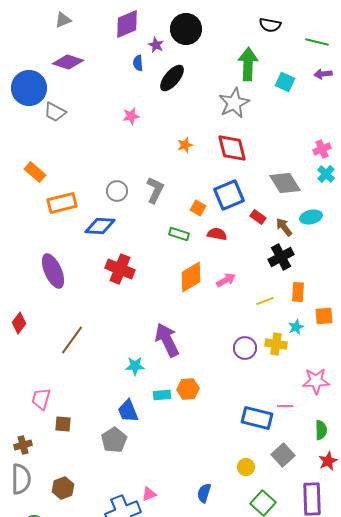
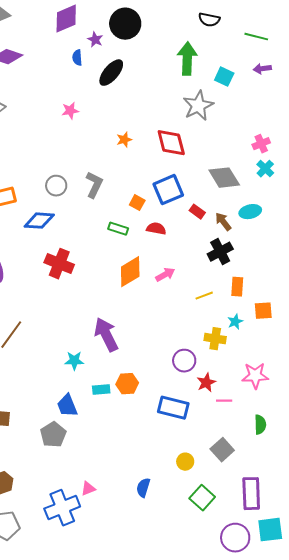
gray star: (234, 103) -> (198, 106), moved
purple circle: (245, 348) -> (184, 361), moved
blue rectangle: (257, 418) -> (173, 408), moved
red star: (328, 461) -> (206, 383), moved

